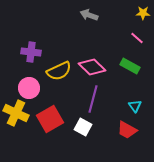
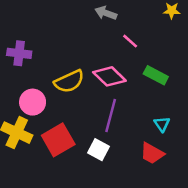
pink line: (137, 38) -> (130, 41), moved
purple cross: (31, 52) -> (19, 53), moved

